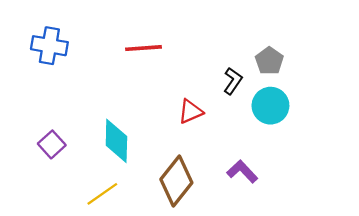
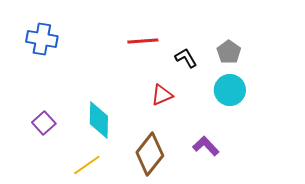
red line: (143, 48) -> (143, 41), moved
black L-shape: (233, 81) -> (186, 58), moved, turned -65

